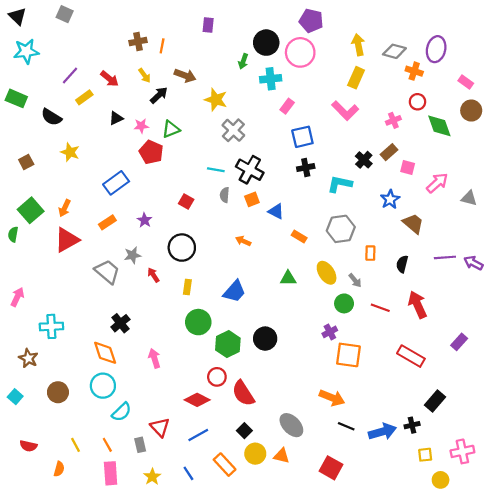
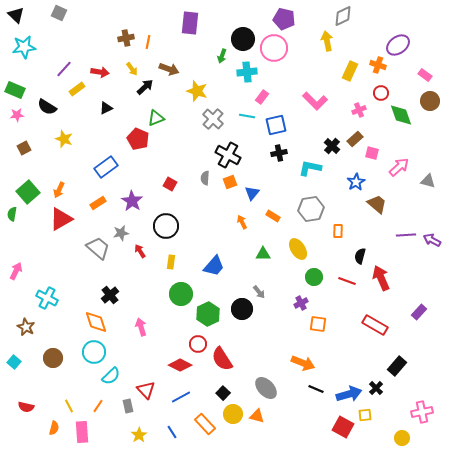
purple rectangle: (208, 25) -> (190, 23), size x1.6
purple ellipse: (436, 49) -> (398, 45), turned 40
gray diamond: (394, 51) -> (343, 16), moved, turned -40
yellow rectangle: (356, 78) -> (350, 71), moved
red arrow: (109, 79) -> (100, 72), turned -30
pink star: (141, 126) -> (17, 115), moved
cyan line: (216, 170) -> (247, 116), moved
blue triangle: (276, 211) -> (252, 193), turned 42
purple star: (145, 220) -> (132, 201), size x1.5
orange arrow: (243, 241) -> (242, 222), moved, turned 40
black semicircle: (402, 264) -> (360, 256), moved
gray arrow: (355, 280) -> (259, 292), moved
cyan cross: (51, 326) -> (47, 298), turned 30
orange square: (348, 355) -> (318, 324), size x0.7
black cross: (412, 425) -> (376, 388), turned -32
orange line: (107, 445) -> (98, 406), turned 64
yellow square: (425, 455) -> (365, 415), moved
red square: (331, 468) -> (343, 427), moved
pink rectangle: (111, 473) -> (82, 432), moved

